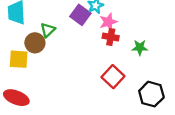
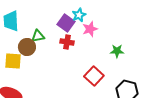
green triangle: (48, 30) -> (38, 36), turned 32
red cross: (111, 37) -> (67, 42), moved

